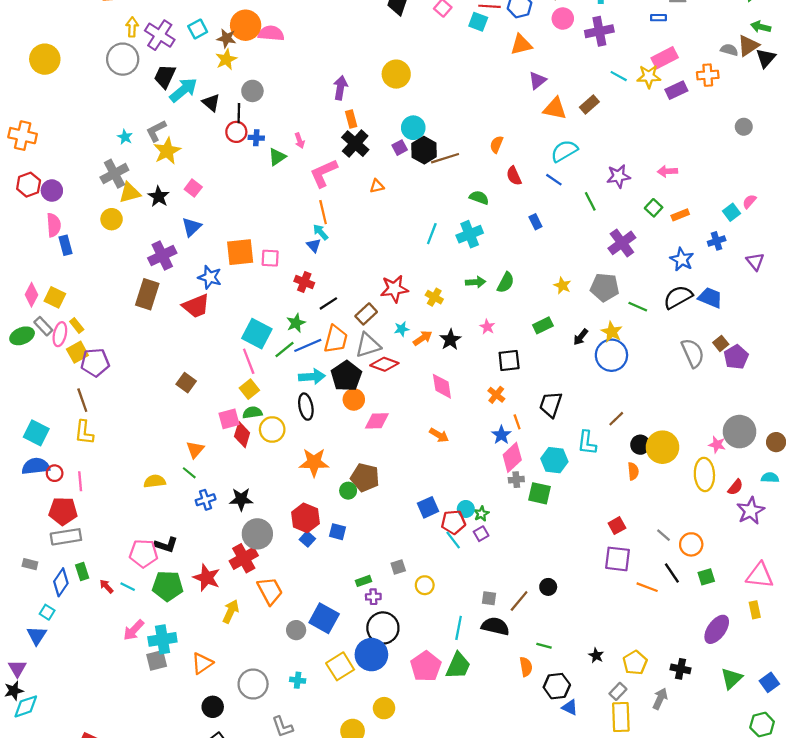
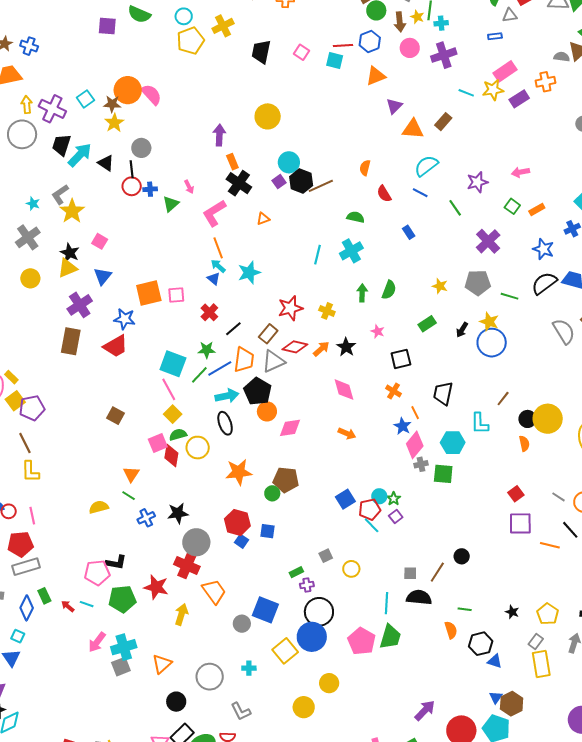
pink semicircle: (271, 33) -> (151, 94), turned 50
yellow triangle: (130, 193) -> (67, 268), moved
red cross: (304, 282) -> (209, 312), turned 30
green arrow: (476, 282) -> (362, 293), turned -78
green star: (296, 323) -> (207, 350), turned 30
cyan star: (402, 329) -> (249, 273), moved, size x1.6
red diamond: (384, 364) -> (295, 347), moved
red cross: (244, 558) -> (187, 565), turned -30

